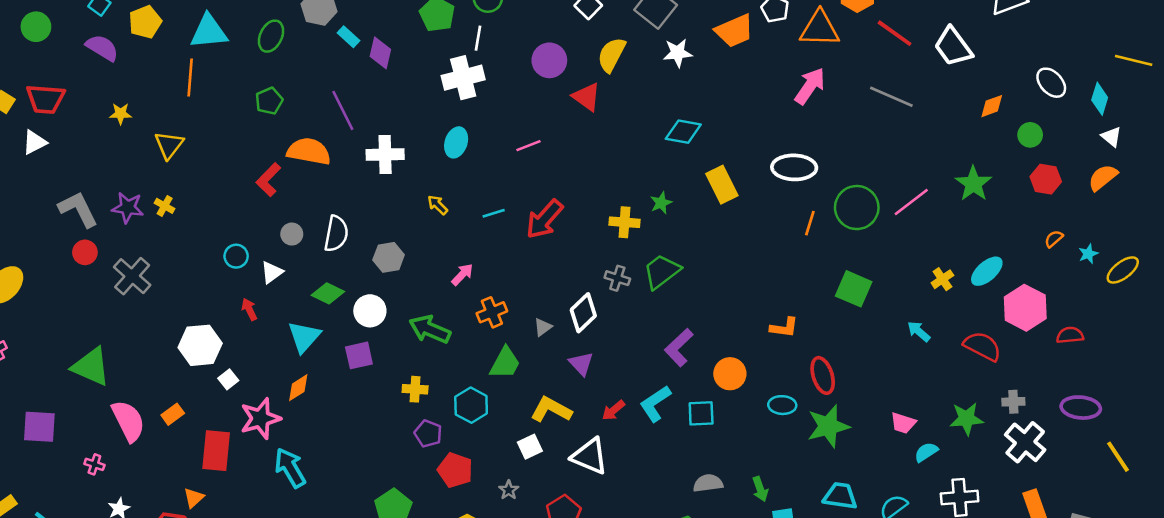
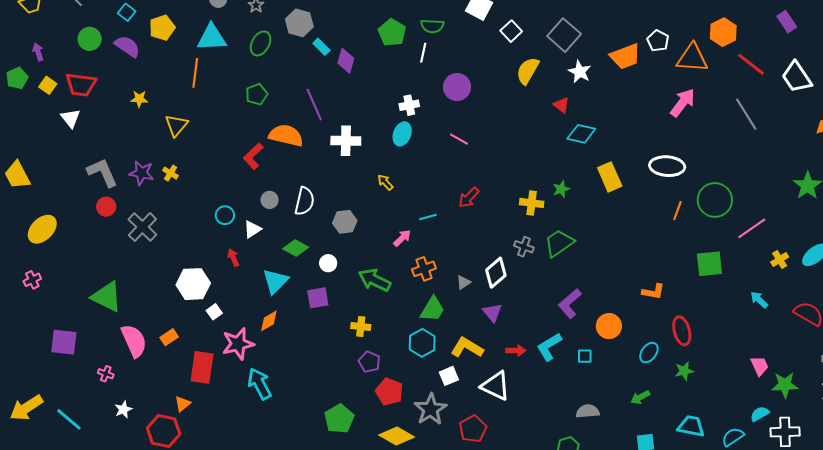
green circle: (36, 27) -> (90, 39), moved
white star: (678, 53) -> (580, 72), turned 30
purple circle: (549, 60) -> (457, 87), moved
white cross: (463, 78) -> (409, 105), moved, size x0.6
red triangle: (587, 97) -> (561, 105), moved, size x0.7
gray line: (891, 97) -> (746, 114), turned 32
white triangle: (34, 142) -> (71, 118), turned -45
pink line: (529, 146) -> (459, 139), turned 48
pink line: (911, 202) -> (752, 228), moved
cyan line: (494, 213) -> (428, 217), moved
red arrow: (544, 219) -> (469, 198), size x0.7
green square: (854, 289) -> (709, 264), turned -32
white circle: (370, 311) -> (328, 263), size x0.7
cyan hexagon: (471, 405) -> (422, 343), moved
cyan ellipse: (782, 405) -> (649, 353), turned -60
red arrow: (613, 410) -> (516, 350), turned -144
cyan square: (701, 413) -> (585, 356), size x0.7
green star: (967, 419) -> (785, 385), moved
pink trapezoid: (903, 423) -> (760, 366), moved, turned -135
green star: (828, 426) -> (684, 371), size x0.6
cyan semicircle: (926, 452) -> (760, 414), moved
green arrow: (760, 489) -> (640, 397), moved, turned 78
gray star: (509, 490) -> (431, 409), size x2.0

